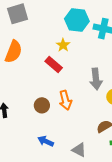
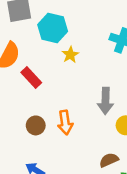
cyan hexagon: (77, 20) -> (53, 28), moved
red rectangle: (54, 64) -> (31, 78), moved

